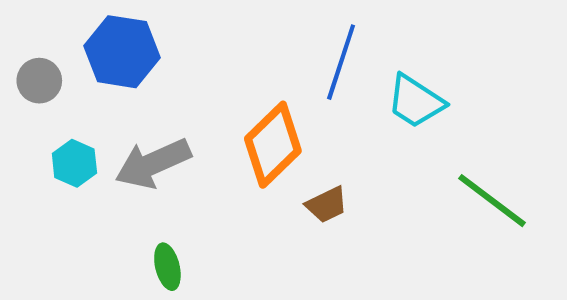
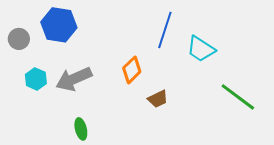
orange diamond: (273, 145) -> (132, 70), size x0.7

